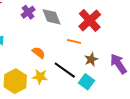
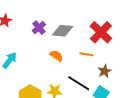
gray diamond: (51, 17) -> (62, 31), turned -60
orange semicircle: (39, 53) -> (56, 56), moved

